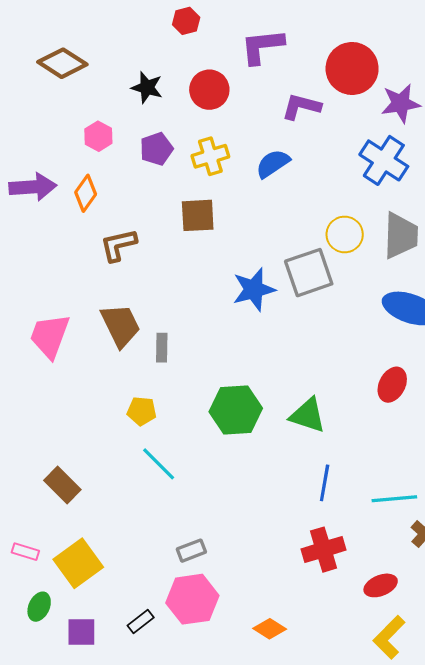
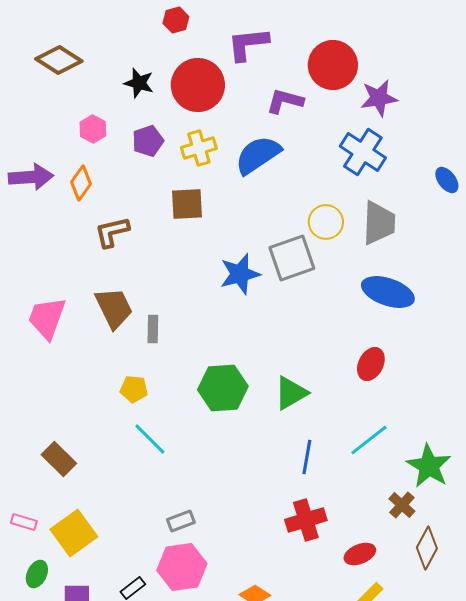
red circle: (209, 90) -> (198, 85), size x1.4
blue semicircle: (273, 164) -> (258, 155), size x1.4
green triangle: (308, 415) -> (291, 393), turned -48
cyan line: (394, 499) -> (369, 440), moved, turned -33

